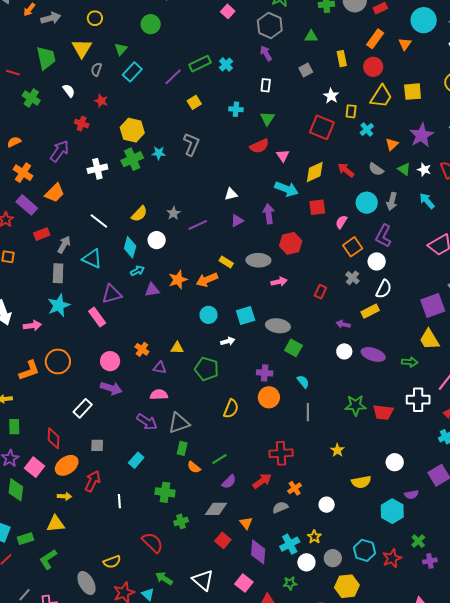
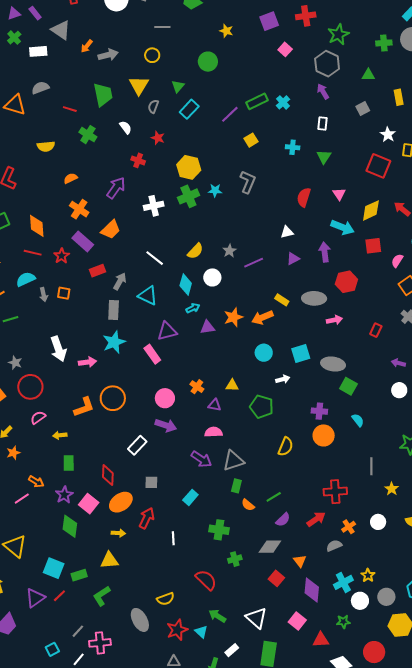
red semicircle: (259, 146) -> (304, 197), moved, turned 132
gray line: (308, 412) -> (371, 466), moved
white circle: (327, 505) -> (378, 522), moved

